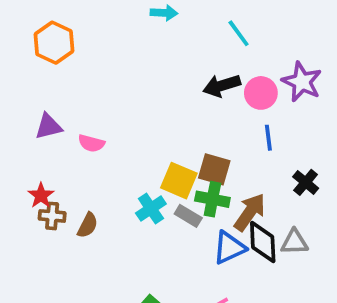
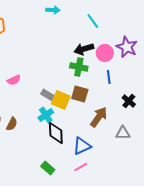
pink semicircle: (91, 143) -> (14, 80), turned -40
green cross: (212, 199) -> (79, 67), moved
gray rectangle: (188, 216) -> (48, 95), moved
black diamond: (263, 242) -> (56, 133), moved
blue triangle: (229, 248) -> (82, 146), moved

